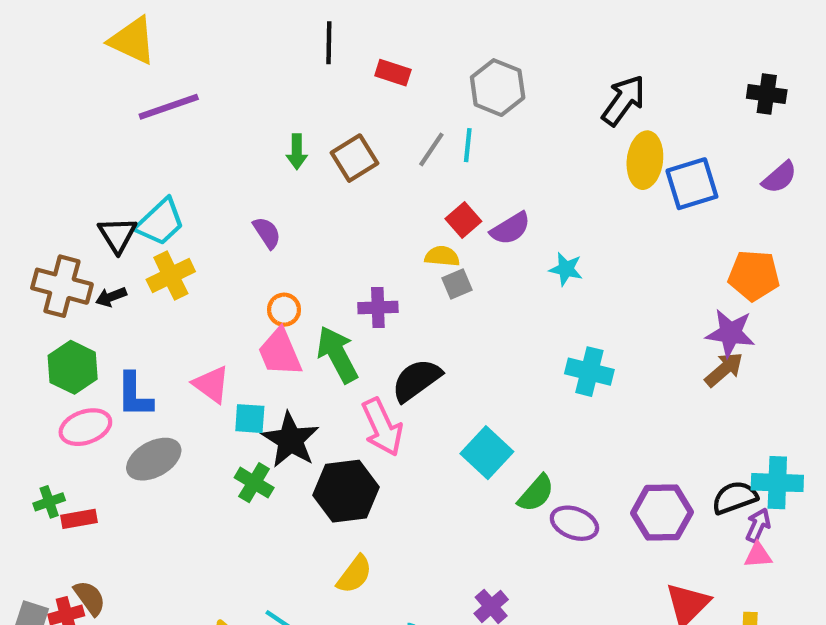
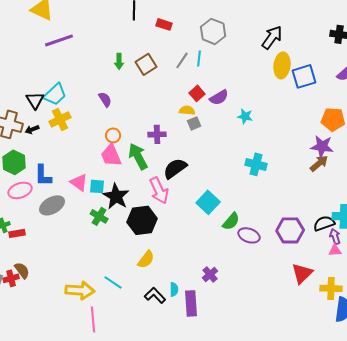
pink triangle: (211, 384) -> (79, 182), moved
purple arrow: (758, 525) -> (335, 236), turned -42

